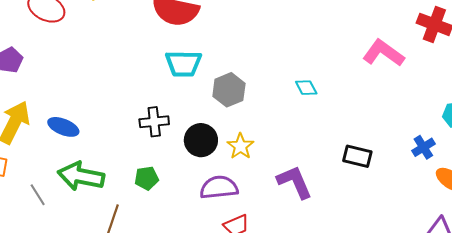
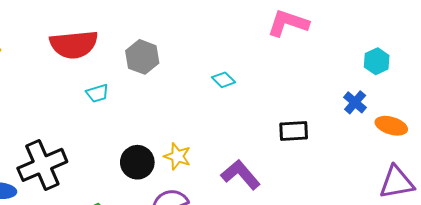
cyan trapezoid: (183, 64) -> (97, 93), size x0.6
gray hexagon: (229, 90) -> (142, 57), moved
black cross: (154, 122) -> (42, 165), moved, size x1.6

